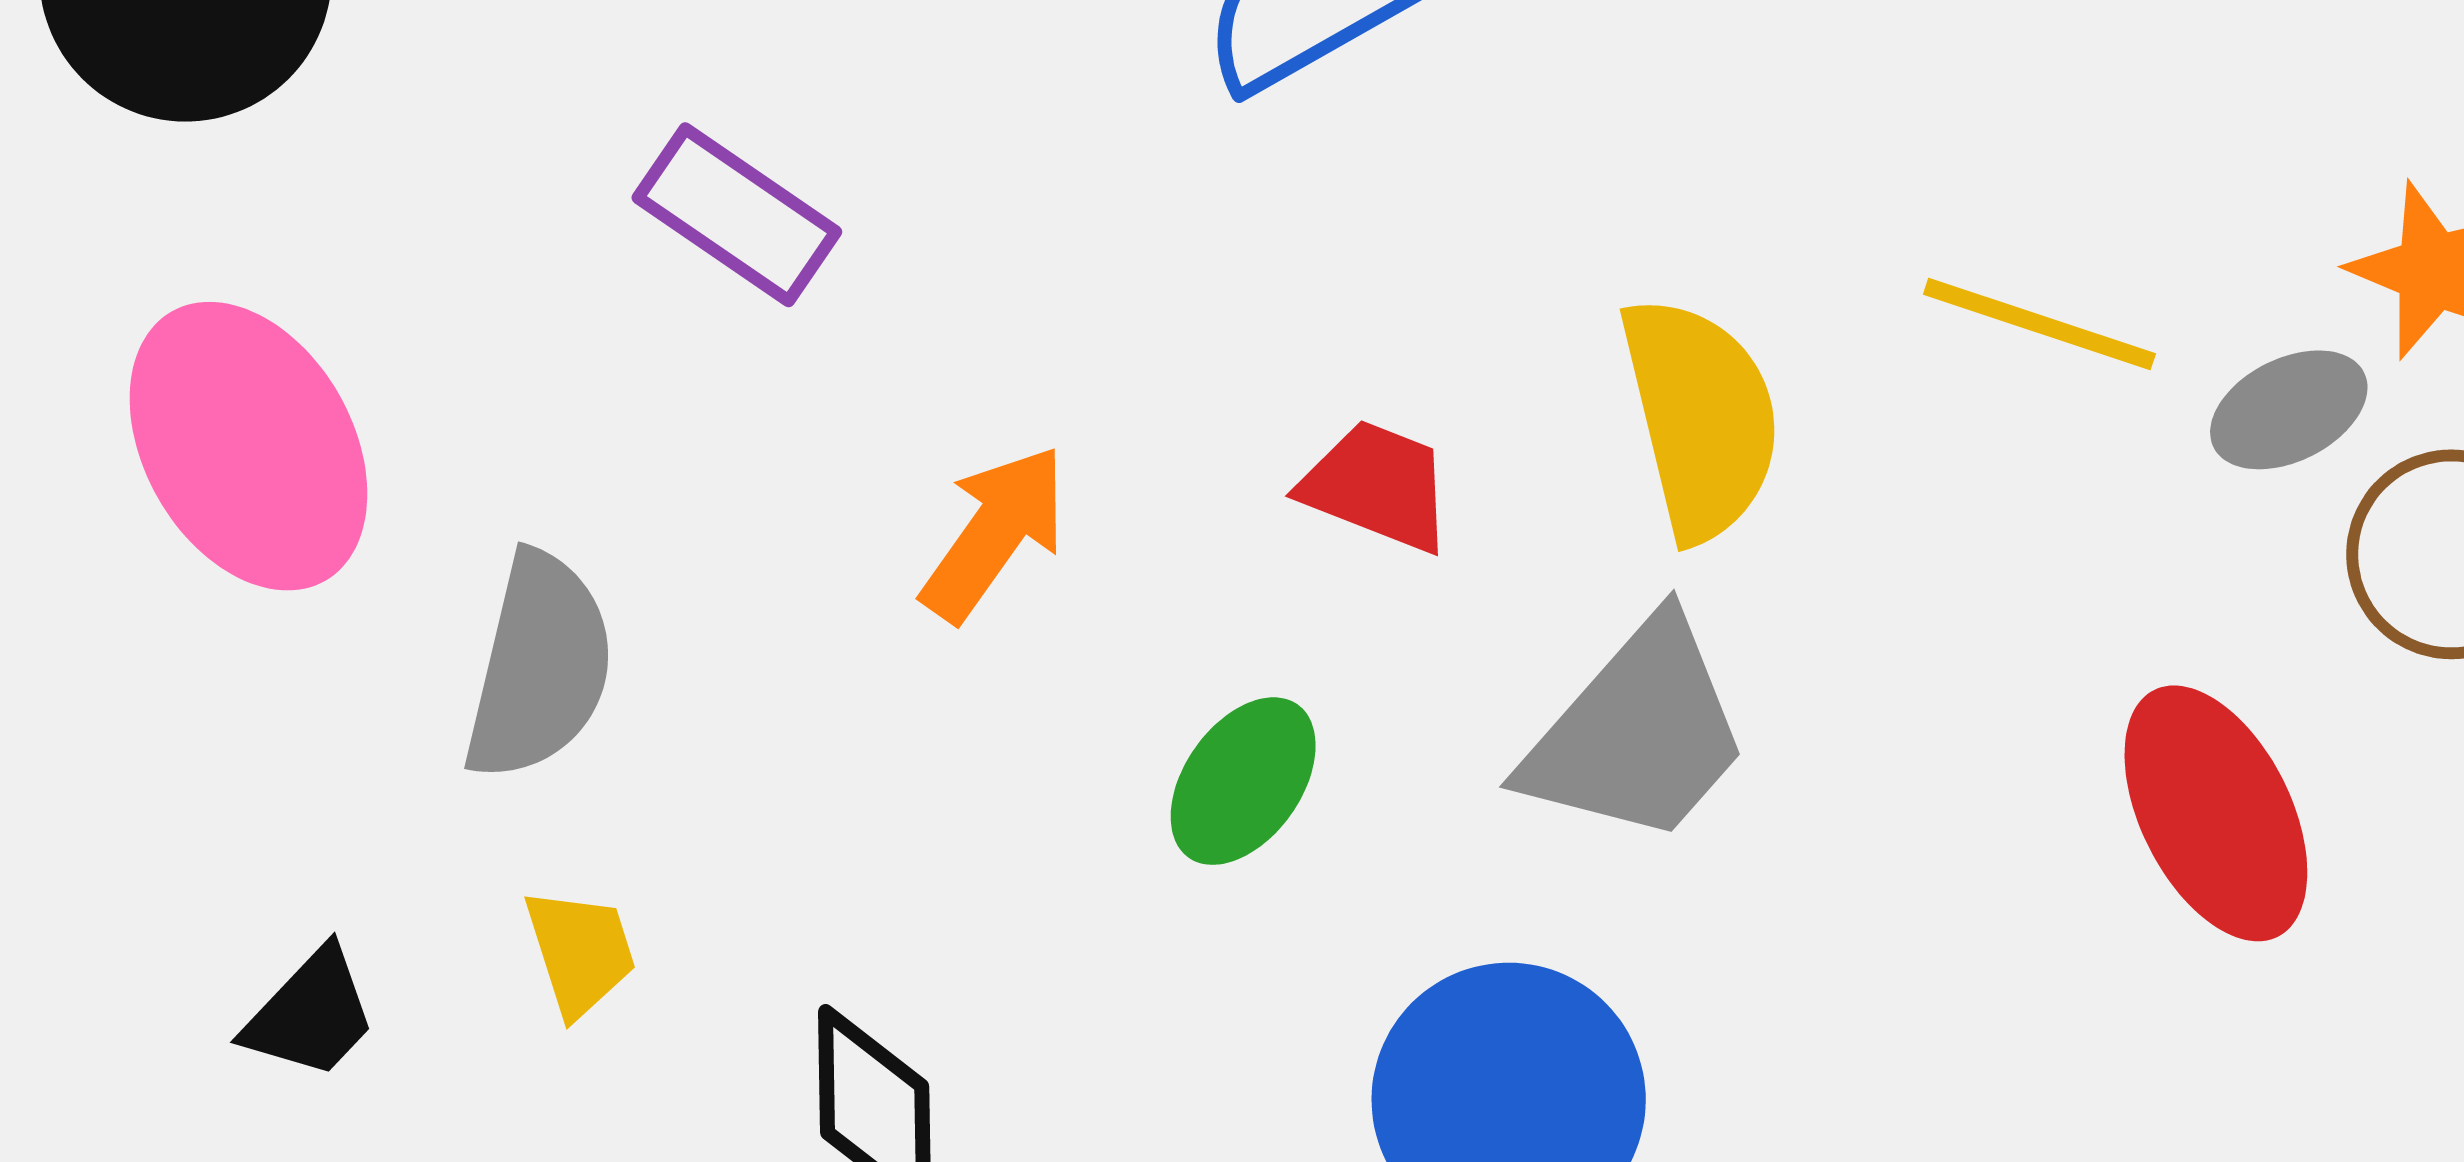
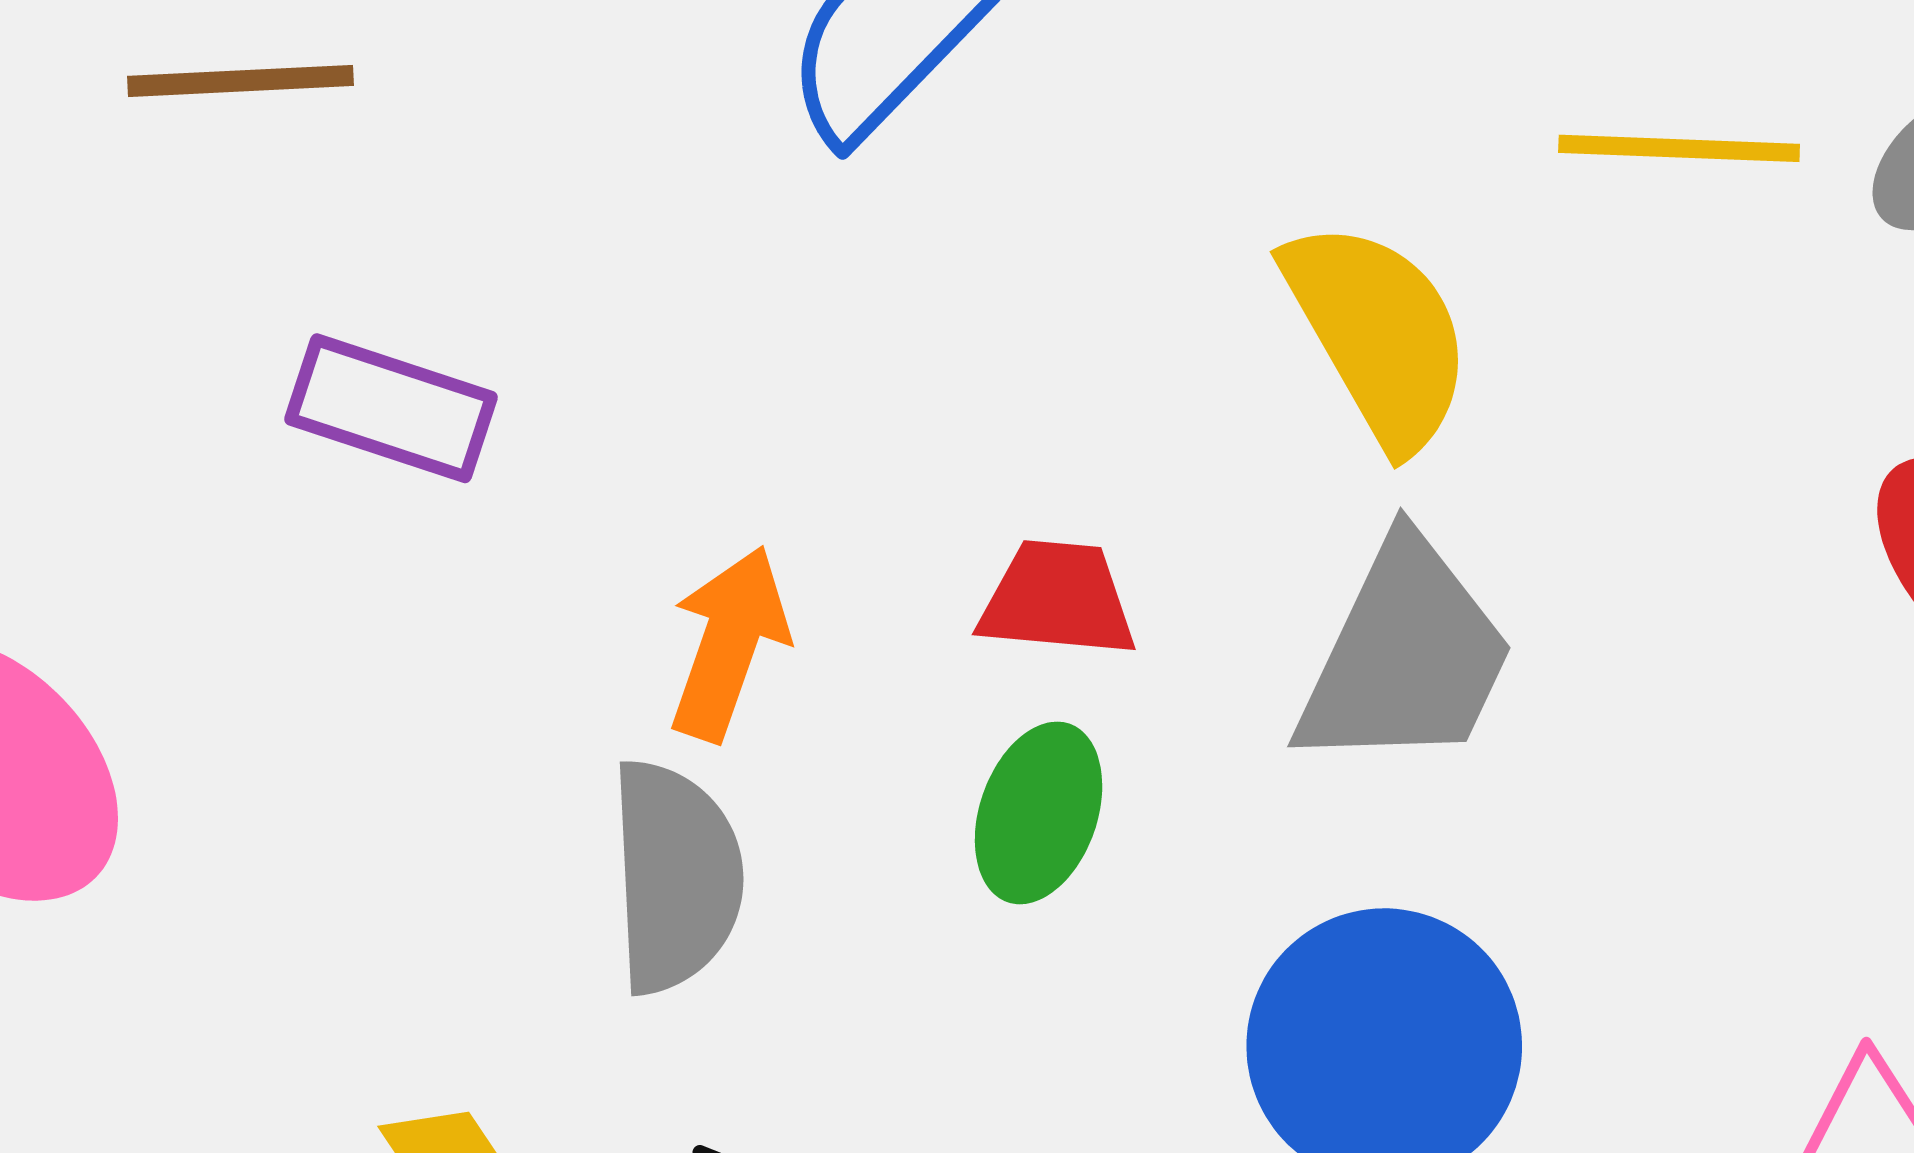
red trapezoid: (1377, 486) -> (1058, 599), moved
gray semicircle: (539, 667) -> (676, 876), moved

